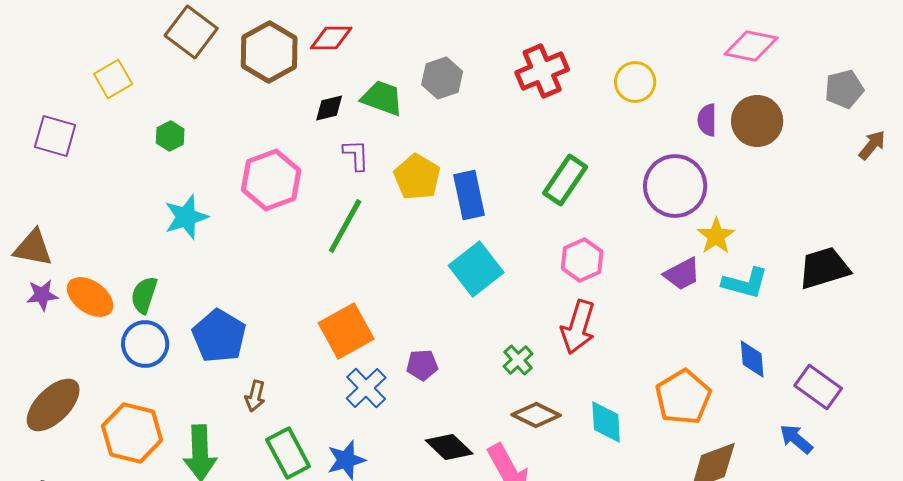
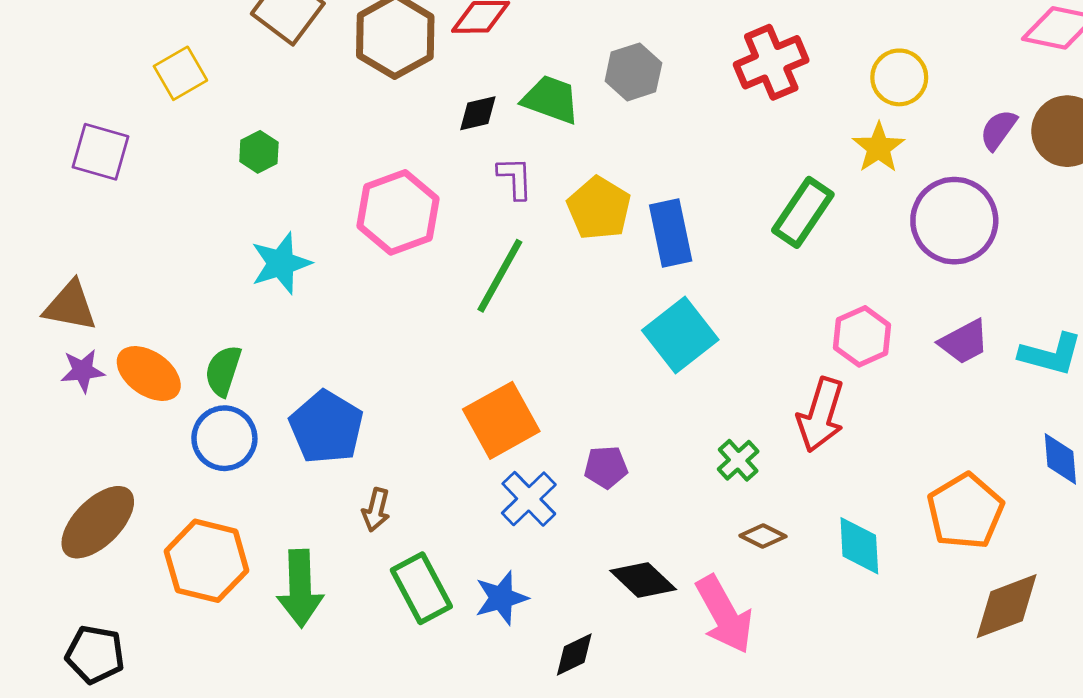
purple semicircle: (707, 120) -> (998, 130), turned 36
yellow star: (716, 236) -> (879, 148), moved
pink hexagon: (582, 260) -> (862, 336), moved
brown diamond: (536, 415) -> (763, 536), size x0.7

